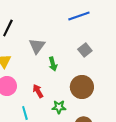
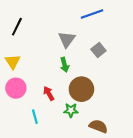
gray triangle: (37, 46) -> (67, 39), moved
brown circle: (82, 87) -> (81, 89), moved

